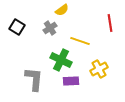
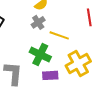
gray cross: (50, 28) -> (38, 22), moved
yellow cross: (99, 69) -> (78, 63), size x1.4

